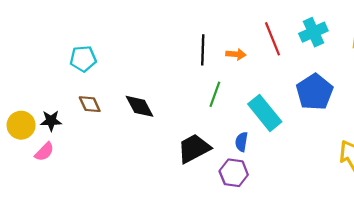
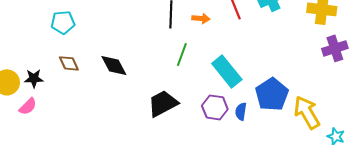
blue pentagon: (315, 92) -> (272, 94), moved
blue semicircle: (241, 142) -> (241, 111), moved
purple hexagon: (234, 173) -> (215, 107), moved

